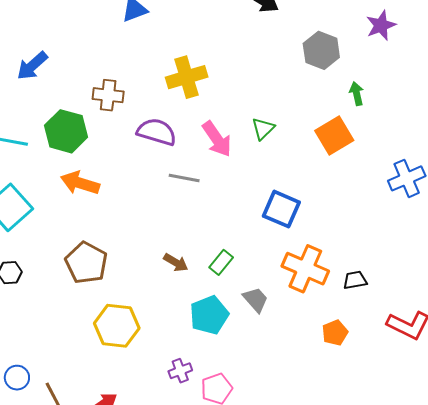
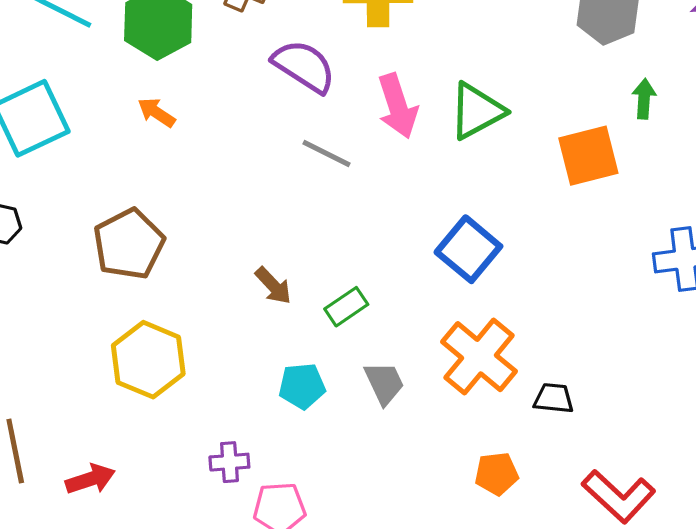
green triangle: (263, 129) -> (477, 111), size x1.5
orange arrow: (80, 183) -> (156, 112), size x0.6
cyan pentagon: (209, 315) -> (302, 386), size x0.7

